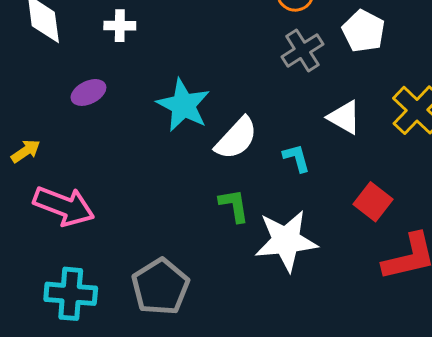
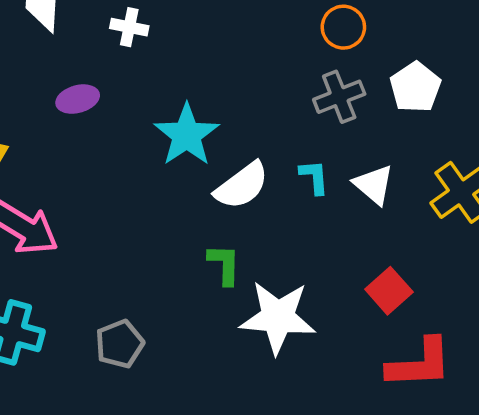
cyan L-shape: (296, 158) -> (314, 177), moved
gray pentagon: (160, 287) -> (120, 344), size x0.7

